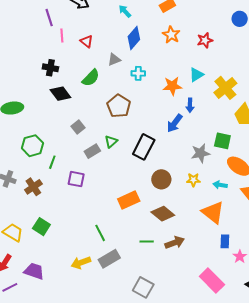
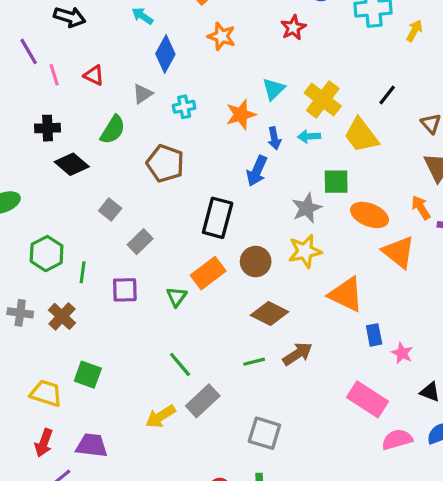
red star: (205, 40) -> (293, 28), moved
green triangle: (111, 142) -> (177, 297), moved
yellow star: (193, 180) -> (305, 251), size x1.5
cyan arrow: (220, 185) -> (309, 136), moved
orange rectangle: (129, 200) -> (208, 273), moved

